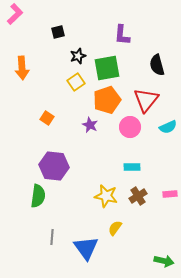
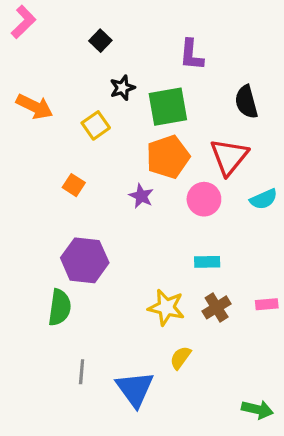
black square: (58, 32) -> (100, 41), moved, turned -32
orange arrow: (22, 68) -> (35, 107), turned -60
yellow square: (76, 82) -> (96, 125), moved

